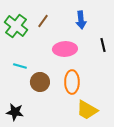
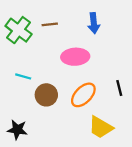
brown line: (43, 21) -> (50, 24), turned 48
black line: (103, 45) -> (119, 88), moved
orange ellipse: (72, 82) -> (83, 95), turned 45

